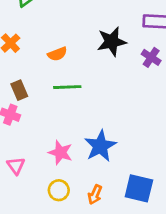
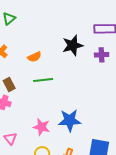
purple cross: (151, 57) -> (102, 55), turned -32
blue star: (100, 146) -> (70, 120), turned 30

